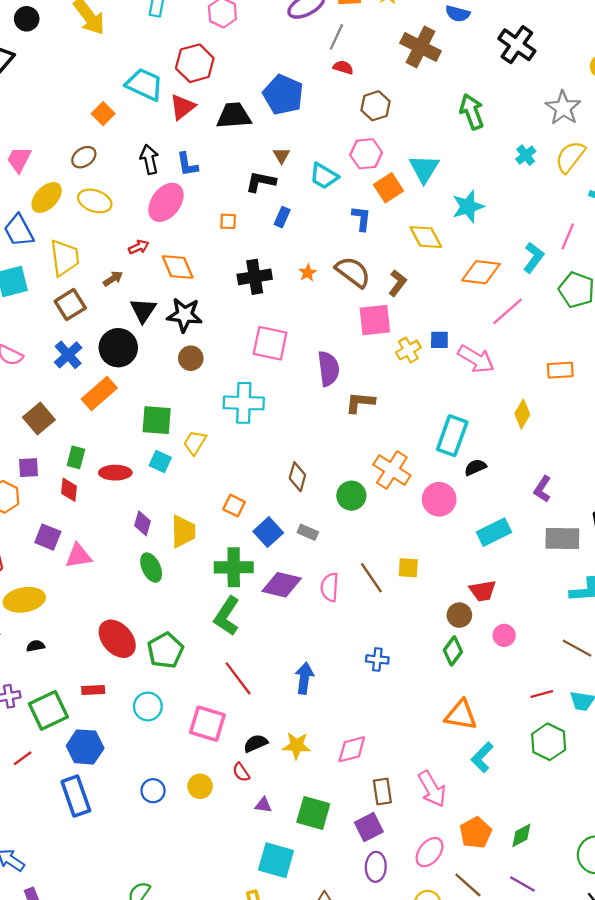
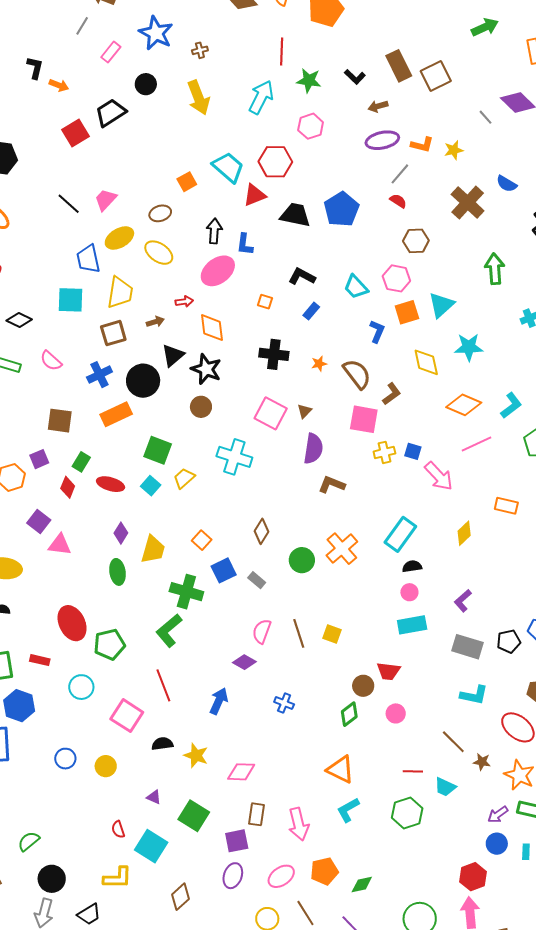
brown triangle: (281, 155) -> (304, 411), moved
brown square: (39, 418) -> (60, 421), turned 32
purple square: (29, 468) -> (39, 459), turned -36
pink circle: (439, 499) -> (409, 592), moved, size x0.6
purple diamond: (282, 585) -> (244, 662), moved, size x0.7
red semicircle: (241, 772) -> (118, 829), moved

